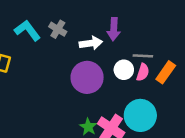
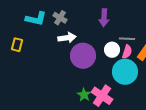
cyan L-shape: (27, 30) -> (36, 19), turned 140
white arrow: (91, 43) -> (67, 38), moved
cyan circle: (140, 115) -> (125, 72), moved

